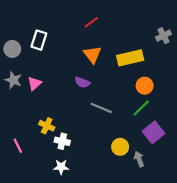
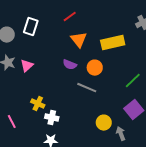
red line: (91, 22) -> (70, 17), moved
orange circle: (145, 86) -> (95, 68), moved
green line: (141, 108) -> (133, 81), moved

